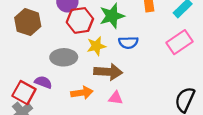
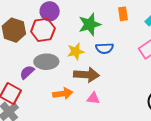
red hexagon: (80, 20) -> (43, 30), moved
purple semicircle: (43, 82) -> (27, 72), moved, turned -63

